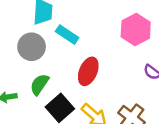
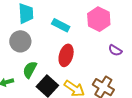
cyan rectangle: (67, 35) -> (61, 25), moved

